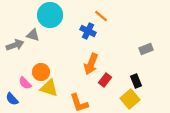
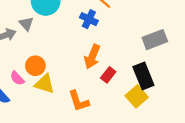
gray triangle: (33, 35) -> (26, 24), turned 32
gray rectangle: (146, 49) -> (155, 40), size x1.5
black rectangle: (136, 81) -> (143, 76), size x1.6

